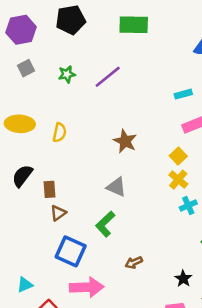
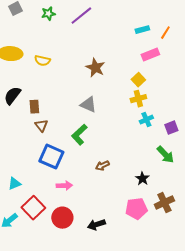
yellow semicircle: (59, 132) -> (42, 61), turned 91
yellow cross: (178, 180) -> (138, 99), turned 35
brown triangle: (58, 213) -> (41, 126), turned -32
pink arrow: (87, 287) -> (64, 186), size x0.6

